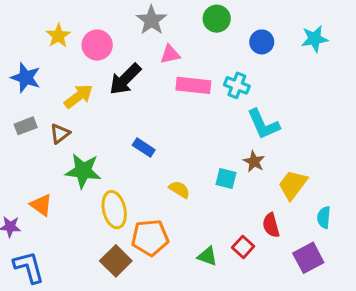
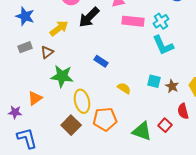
cyan cross: (237, 85) -> (161, 21), turned 35
cyan L-shape: (263, 124) -> (163, 45), moved
brown star: (254, 161) -> (172, 86), moved
orange triangle: (41, 205) -> (35, 98), turned 49
green triangle: (207, 256) -> (142, 131), size x1.5
brown square: (116, 261) -> (71, 125), moved

